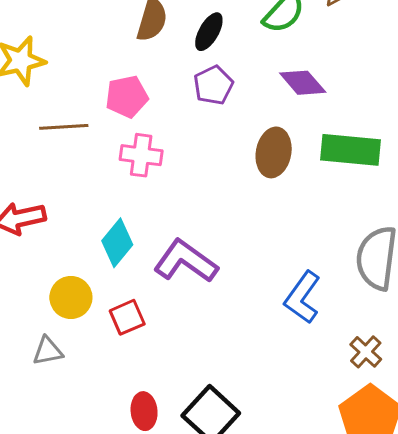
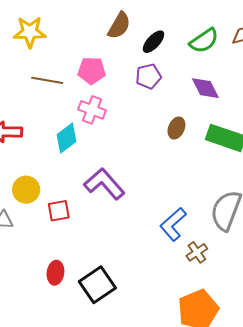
brown ellipse: (274, 152) -> (176, 128), size x0.7
cyan diamond: (117, 243) -> (66, 138), moved
brown cross: (366, 352) -> (197, 252), moved

